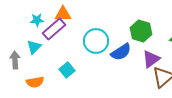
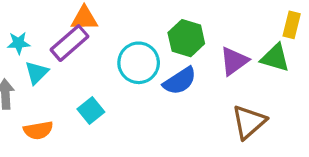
cyan star: (37, 20) -> (19, 43), moved
green hexagon: (141, 31) -> (186, 38), moved
purple triangle: (151, 59) -> (234, 61), moved

